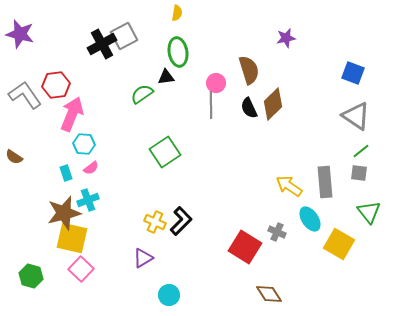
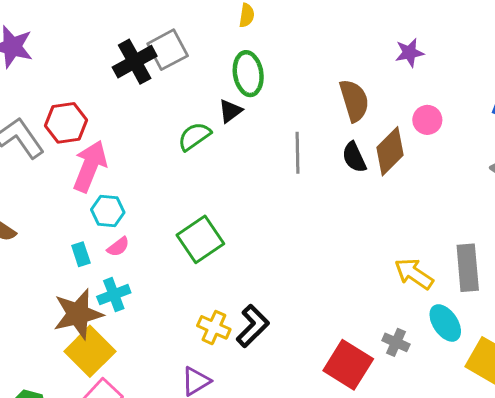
black triangle: (166, 77) -> (230, 111), turned -30
pink circle: (216, 83) -> (427, 120), moved
green square: (165, 152) -> (200, 239), moved
yellow square: (72, 238) -> (90, 351), turned 32

